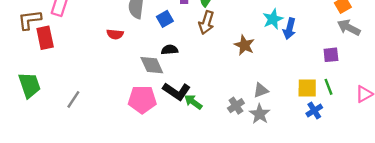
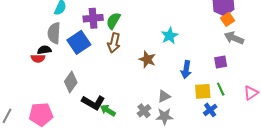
blue square: (165, 19) -> (79, 42), size x1.6
blue arrow: (289, 29) -> (186, 70), moved
black semicircle: (170, 50) -> (44, 50), moved
gray diamond: (152, 65) -> (71, 82), turned 65
pink pentagon: (142, 100) -> (41, 114), moved
gray star: (260, 114) -> (164, 116), turned -30

